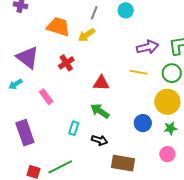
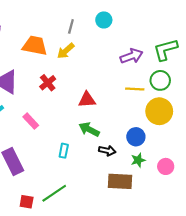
yellow line: (139, 72) -> (135, 89), moved
green star: (170, 128) -> (138, 160), moved
black arrow: (100, 140) -> (107, 151), moved

